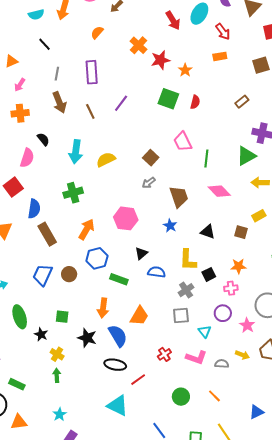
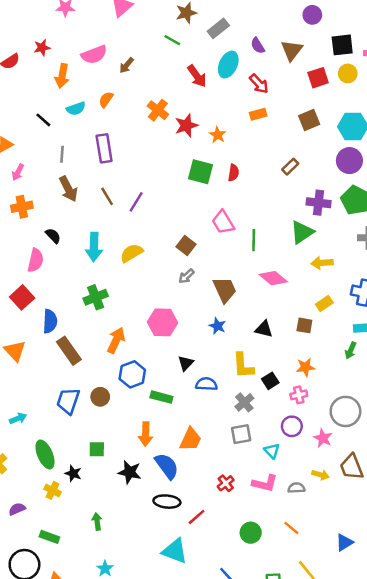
cyan semicircle: (36, 15) -> (76, 109), moved
purple line: (121, 103) -> (136, 202), moved
yellow cross: (57, 354) -> (52, 490), moved

